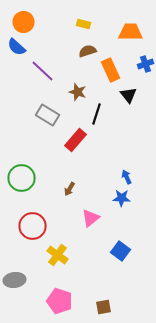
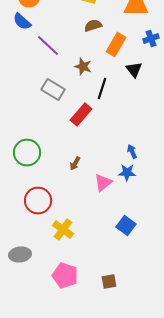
orange rectangle: (110, 70) -> (116, 44), turned 55
pink triangle: (90, 218) -> (103, 182), moved

